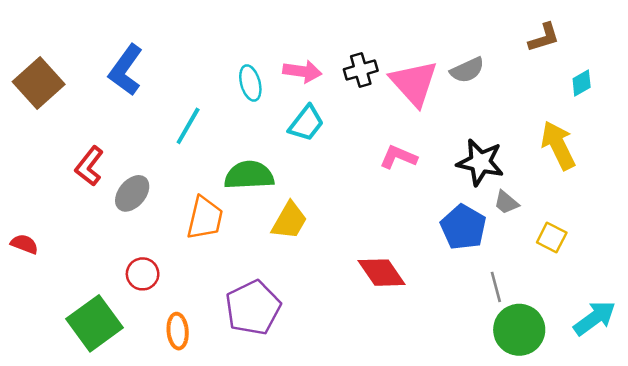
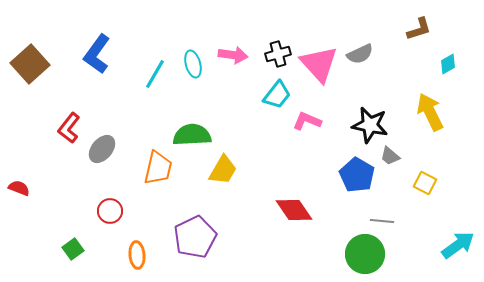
cyan trapezoid: (306, 123) -> (277, 95), moved
cyan line: (188, 126) -> (155, 74), moved
gray line: (496, 287) -> (382, 221), turned -70
green square: (95, 323) -> (73, 249), size x0.5
green circle: (519, 330) -> (365, 254), moved

